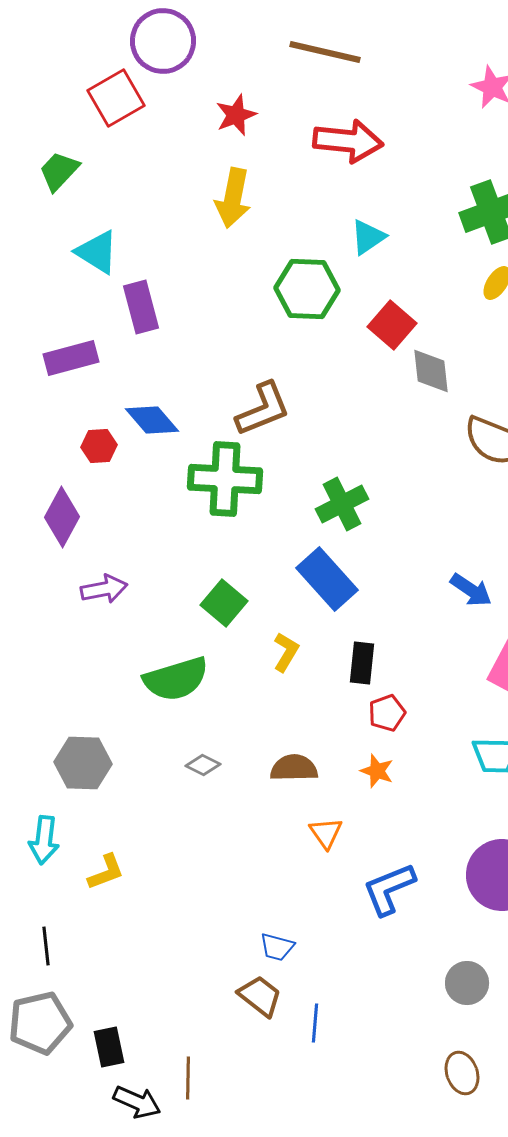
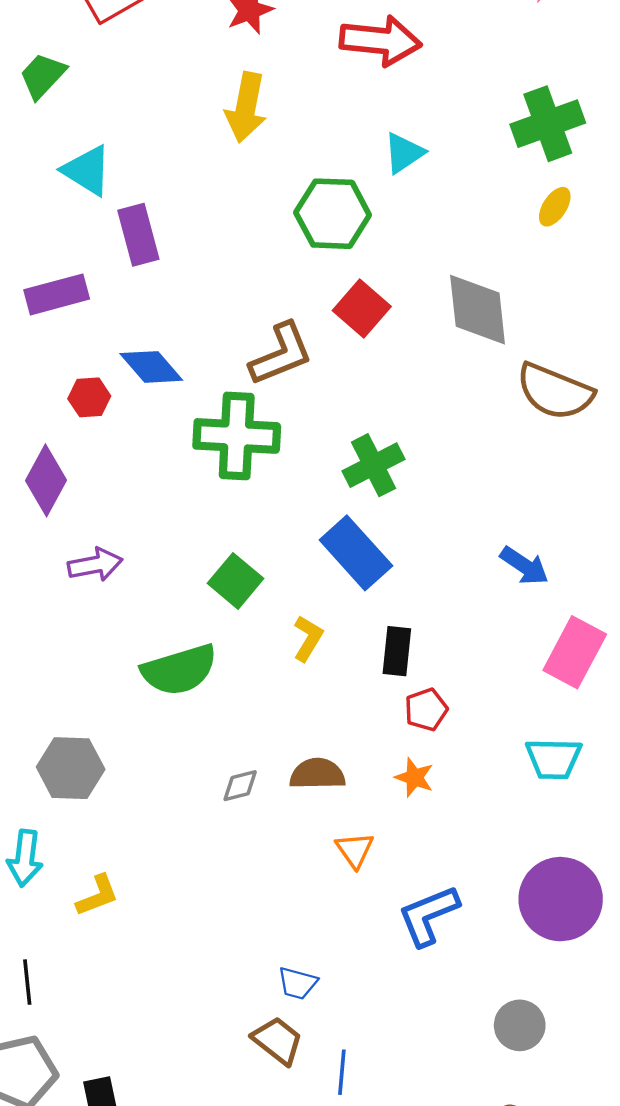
red square: (392, 325) -> (362, 308), moved
gray diamond: (431, 371) -> (478, 310), size x1.4
gray diamond: (203, 765) -> (240, 786), moved, turned -40

